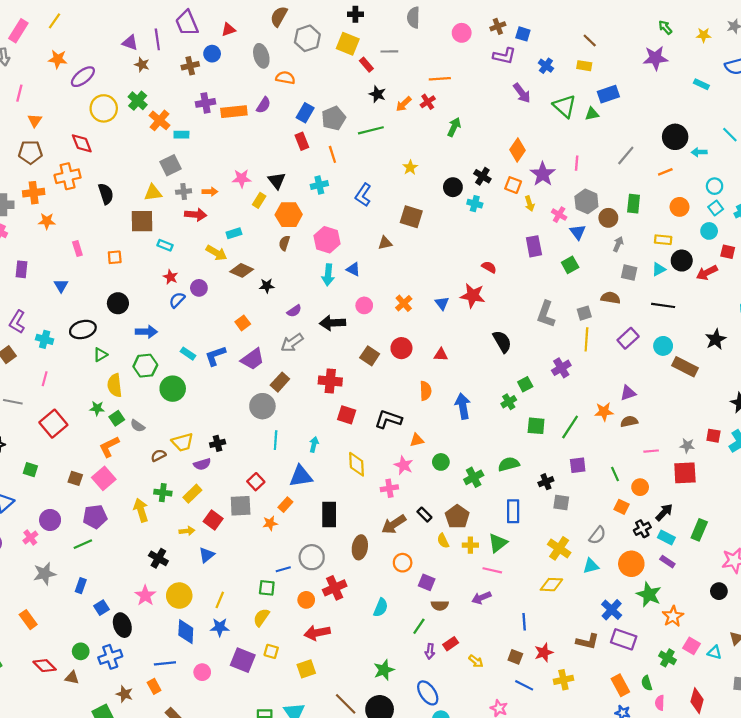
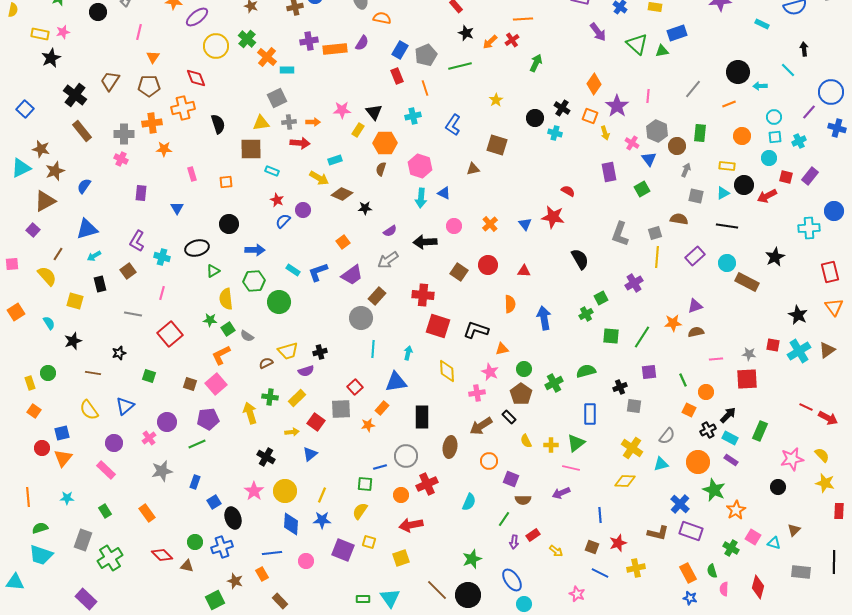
cyan square: (716, 208) -> (775, 137), turned 32
red square: (347, 415) -> (438, 326), size x1.4
brown pentagon: (457, 517) -> (521, 394), moved

